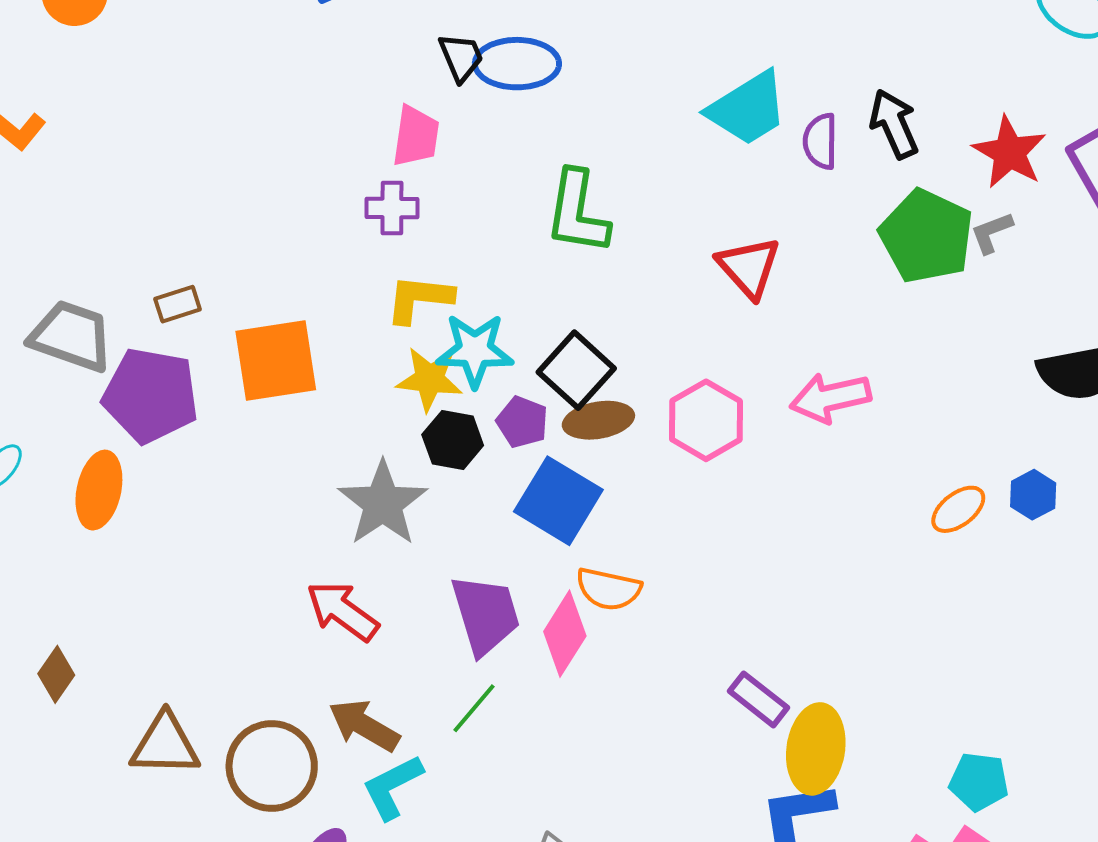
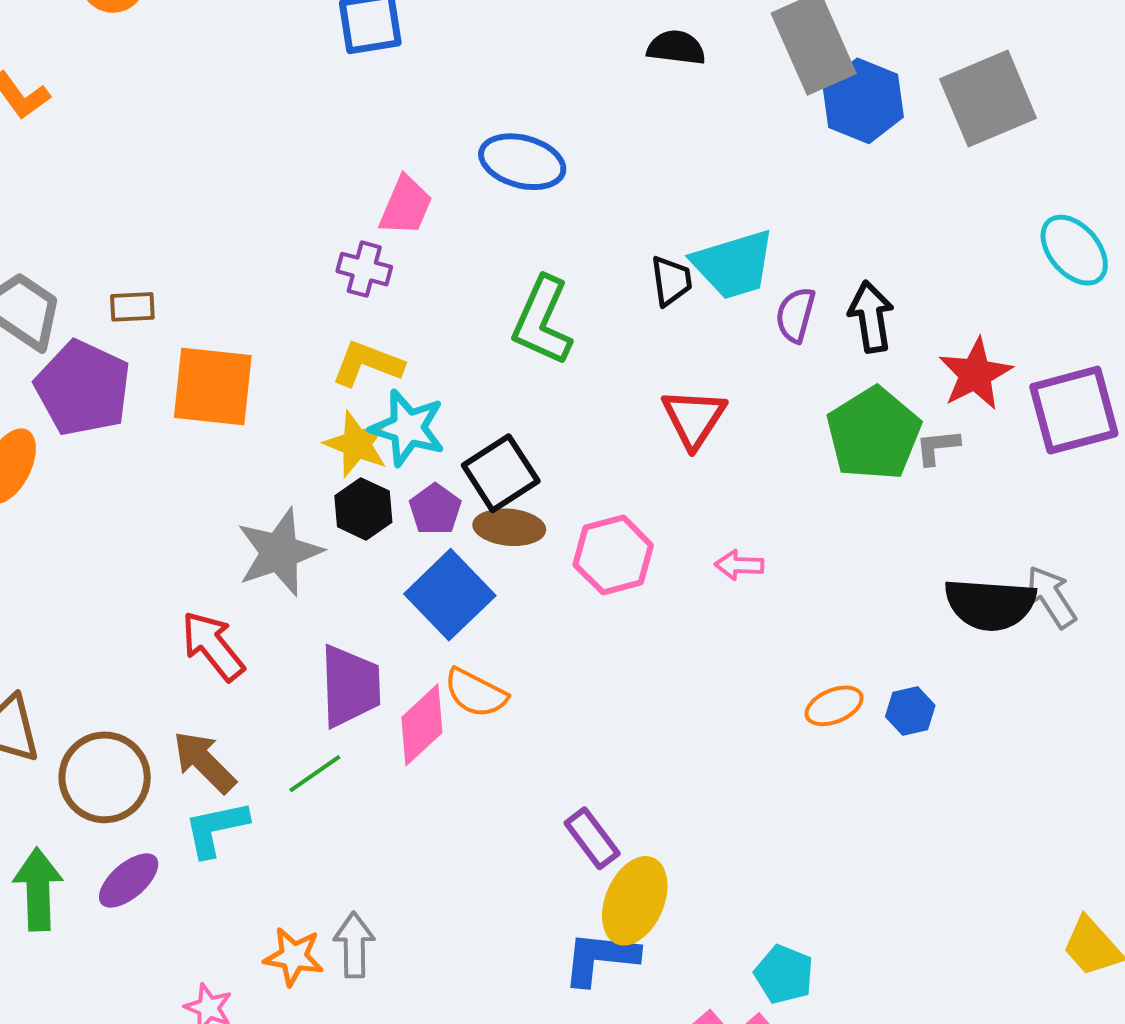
black trapezoid: (461, 57) -> (671, 281), moved
pink arrow: (830, 398) -> (739, 565), size x0.6

